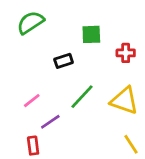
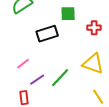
black rectangle: (64, 61) -> (47, 34), size x1.5
green line: (82, 97) -> (60, 78), moved

